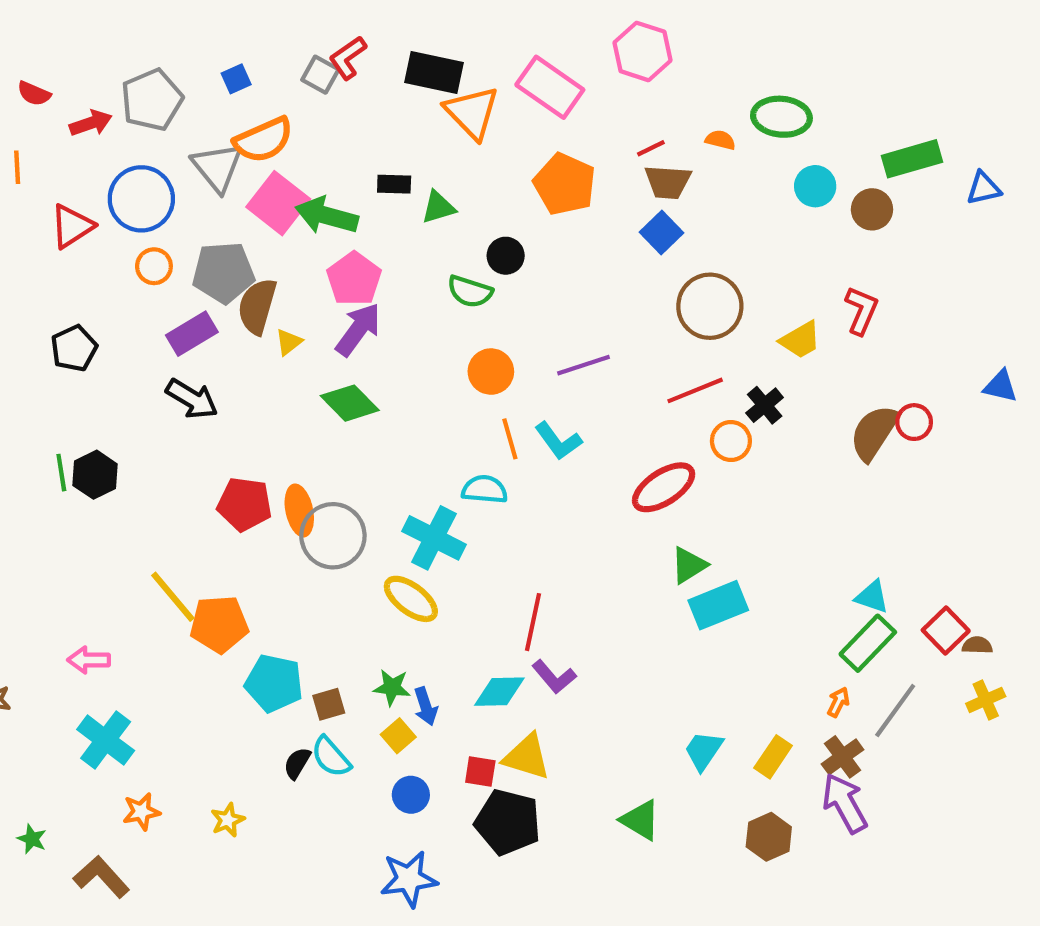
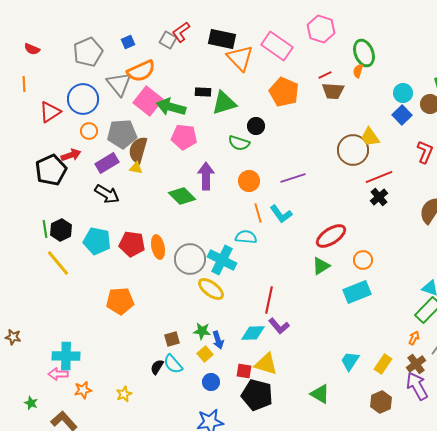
green ellipse: (781, 117) -> (364, 53), moved, turned 64
red arrow: (91, 123) -> (71, 155), moved
orange semicircle: (720, 140) -> (358, 71), turned -88
green triangle: (438, 207) -> (224, 103), size x1.5
blue square: (661, 233) -> (402, 115), moved
pink pentagon: (354, 279) -> (184, 137), turned -30
purple arrow: (358, 329) -> (206, 176), moved, turned -36
yellow trapezoid: (800, 340) -> (370, 137), moved, turned 85
yellow triangle: (289, 342) -> (136, 168), moved, turned 48
black pentagon: (74, 348) -> (51, 170), size x1.4
red line: (695, 390) -> (379, 177), moved
orange circle: (731, 441) -> (363, 260), moved
gray circle: (333, 536) -> (190, 259), moved
green triangle: (689, 565) -> (321, 266), moved
yellow line: (173, 597) -> (58, 263), moved
pink arrow: (89, 660) -> (58, 374), moved
cyan pentagon: (274, 683) -> (97, 241), moved
cyan cross: (106, 740) -> (66, 356), turned -36

